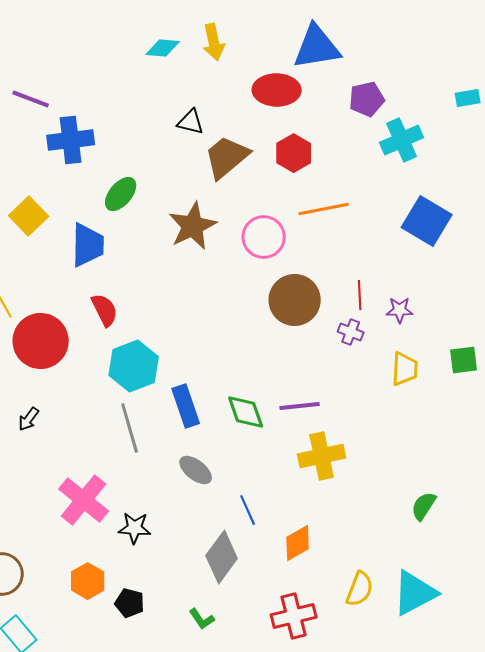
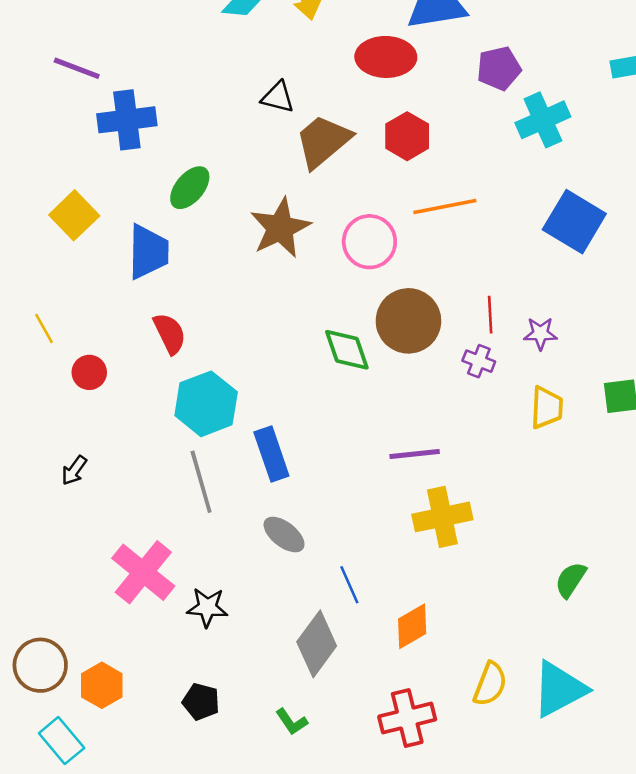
red circle: (41, 341) -> (89, 372), size x0.5
green diamond: (246, 412) -> (347, 350), moved
orange hexagon: (88, 581) -> (102, 685), moved

